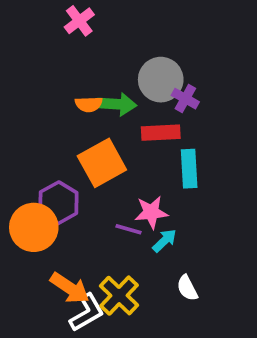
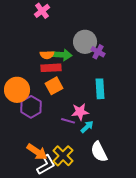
red rectangle: (161, 133) -> (51, 68), moved
orange square: (102, 163) -> (54, 86), size x0.7
orange circle: (34, 227) -> (17, 90), moved
white semicircle: (187, 288) -> (99, 152), size x1.5

